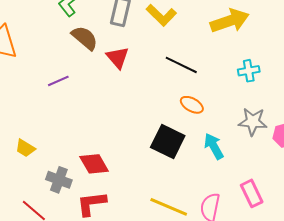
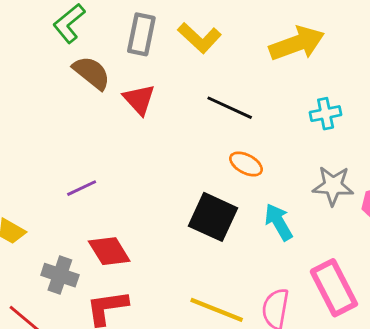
purple line: (58, 81) -> (82, 188), moved
pink rectangle: (252, 193) -> (334, 288), size x1.4

